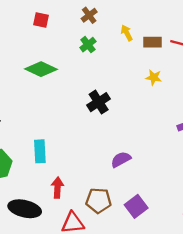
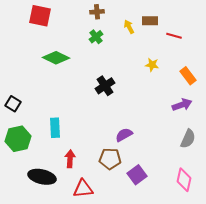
brown cross: (89, 15) -> (97, 12), turned 32
red square: (41, 20) -> (40, 16), moved, size x1.6
brown rectangle: (152, 42) -> (150, 21), moved
brown pentagon: (99, 201) -> (110, 159), moved

